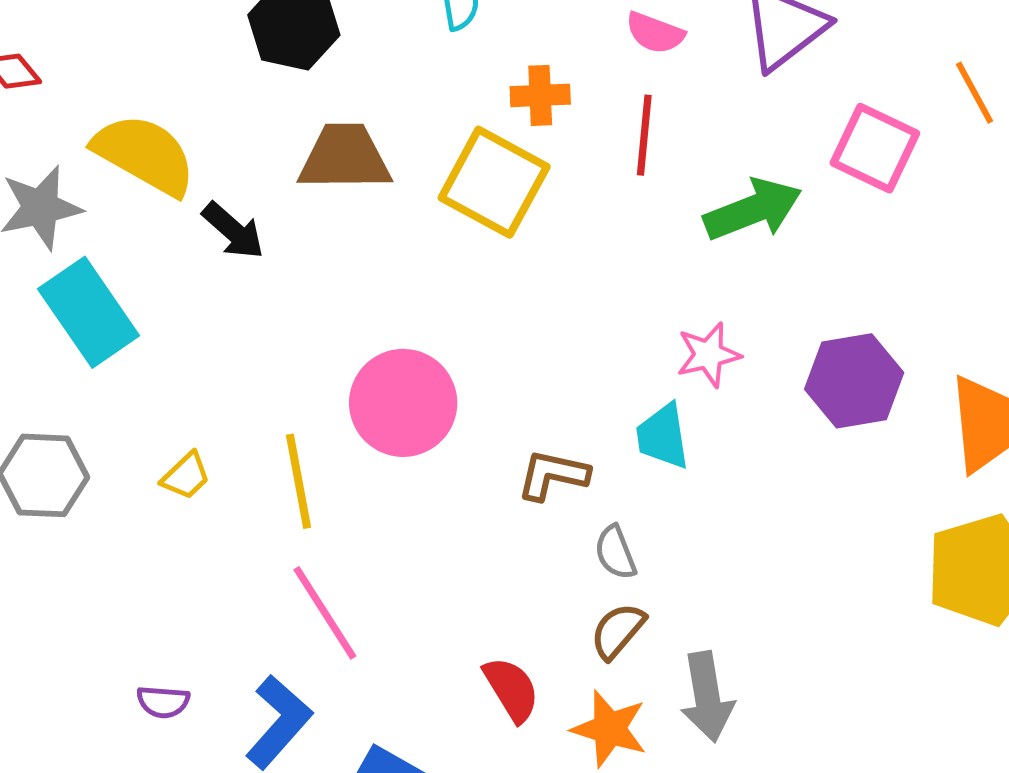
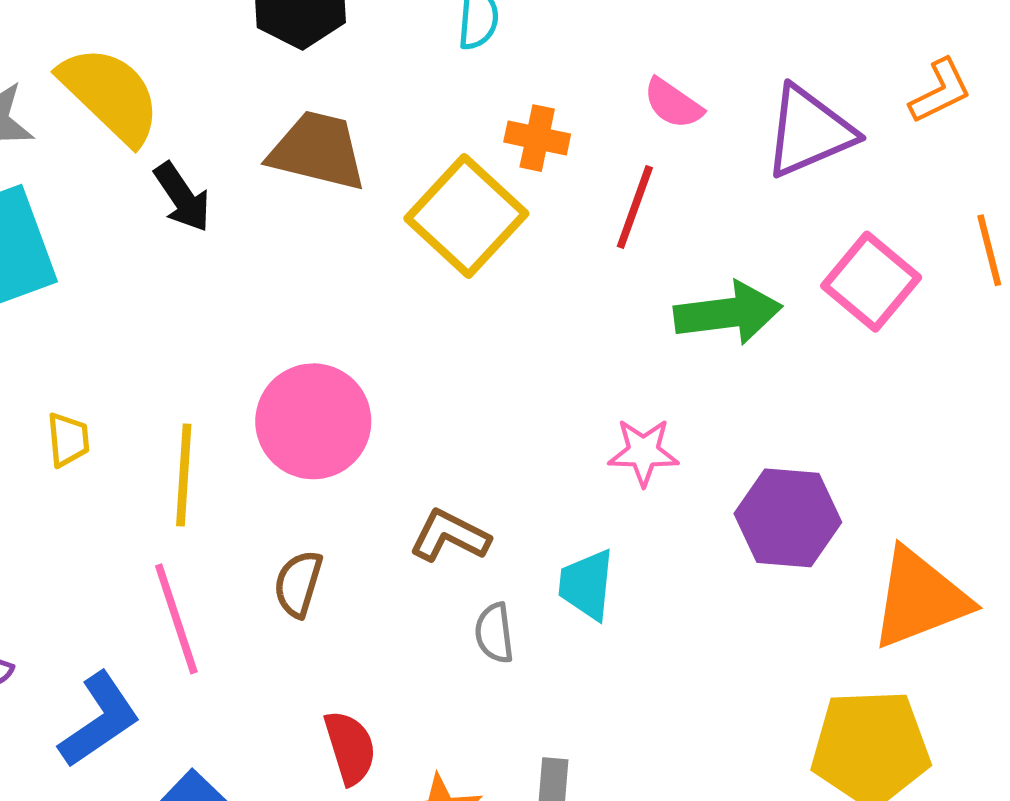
cyan trapezoid: (663, 436) -> (587, 585), moved
yellow trapezoid: (186, 476) -> (68, 440), turned -66
brown semicircle: (618, 631) -> (298, 584), moved, turned -38

